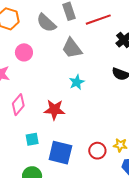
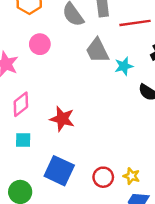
cyan star: (77, 82) -> (124, 66), moved
cyan square: (32, 139) -> (23, 140), moved

